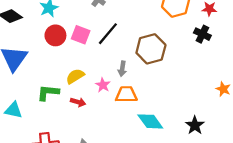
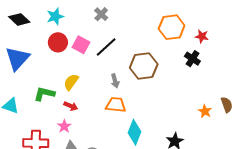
gray arrow: (122, 69) -> (115, 81), turned -32
yellow semicircle: (75, 76) -> (71, 82), turned -30
pink star: (103, 85) -> (64, 126), moved
cyan diamond: (150, 121) -> (134, 132), turned 50

